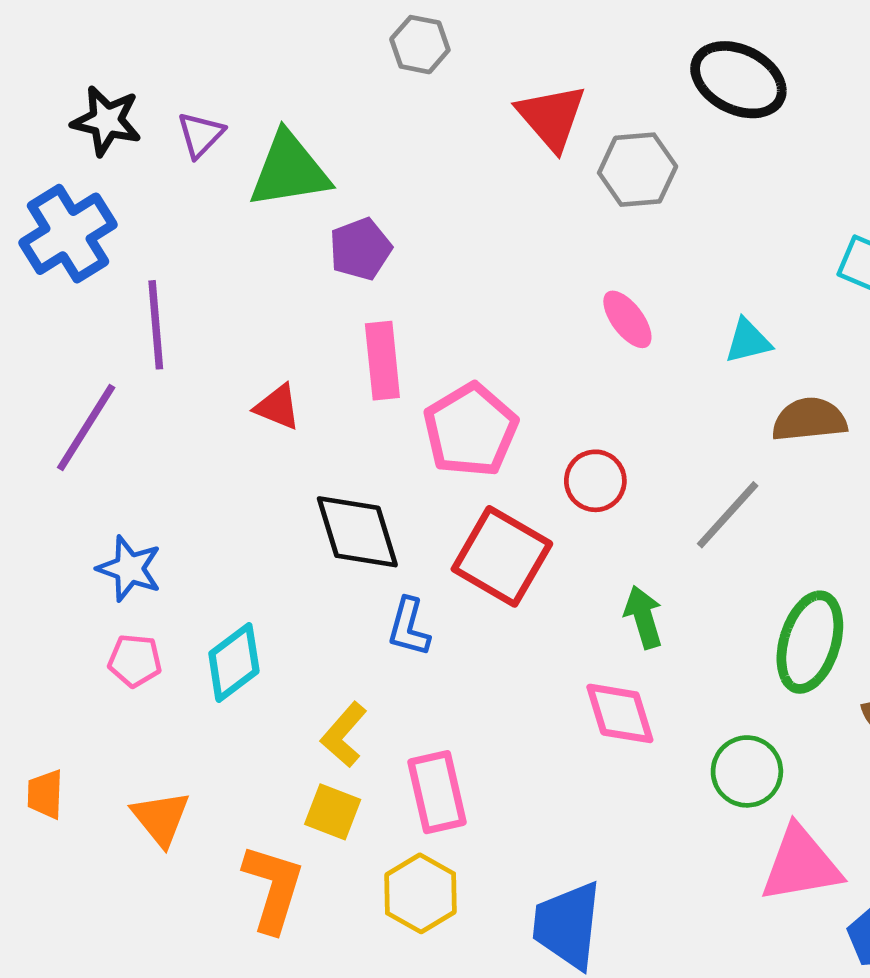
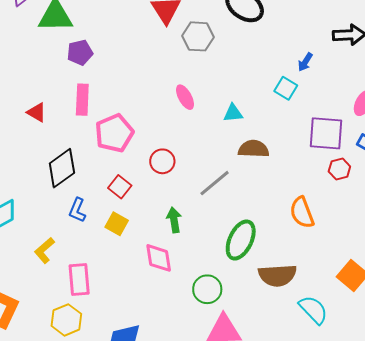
black diamond: (357, 532) -> (62, 168), turned 63
red square: (502, 556) -> (120, 187), size x0.6
yellow square: (333, 812) -> (117, 224), moved

